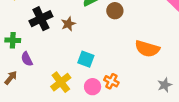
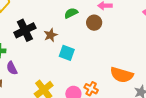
orange semicircle: (147, 49) -> (122, 75), moved
cyan square: (86, 59) -> (67, 53), moved

